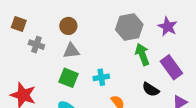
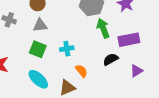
purple rectangle: (171, 67) -> (129, 40), turned -65
black semicircle: (151, 89) -> (111, 59), turned 119

